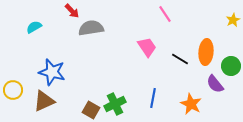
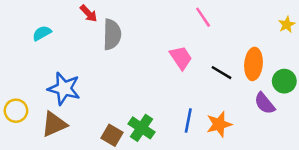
gray semicircle: (91, 28) -> (112, 34), turned 100
green cross: (115, 104) -> (141, 128), turned -30
orange star: (191, 104) -> (219, 124), moved, turned 30

